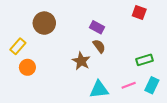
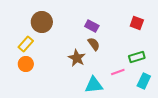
red square: (139, 12) -> (137, 23), moved
yellow rectangle: (18, 46) -> (26, 44), moved
pink line: (129, 85) -> (118, 72), moved

